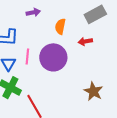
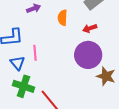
purple circle: (53, 57) -> (88, 55), moved

